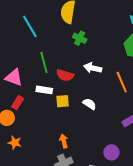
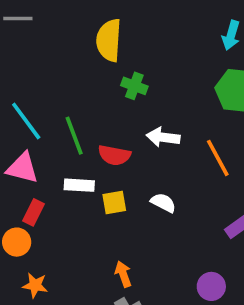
cyan line: (30, 27) -> (26, 121), moved

